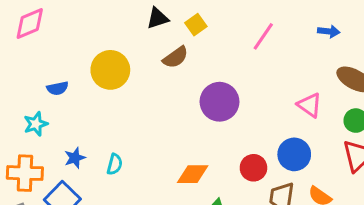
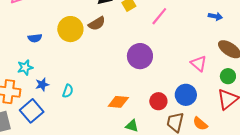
pink line: (263, 36) -> (159, 16), moved
brown semicircle: (175, 57) -> (97, 24), moved
cyan star: (36, 124) -> (25, 67), moved

